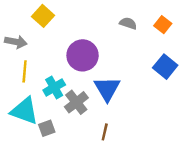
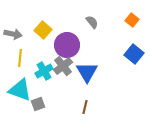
yellow square: (43, 16) -> (43, 30), moved
gray semicircle: (128, 23) -> (92, 22), moved, turned 32
gray cross: (76, 102) -> (63, 66), moved

